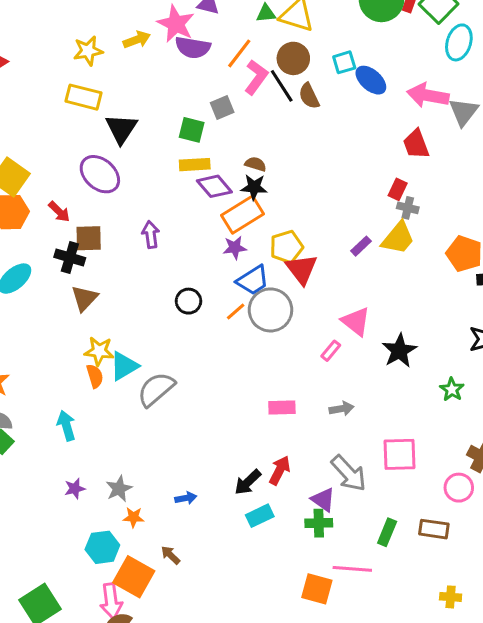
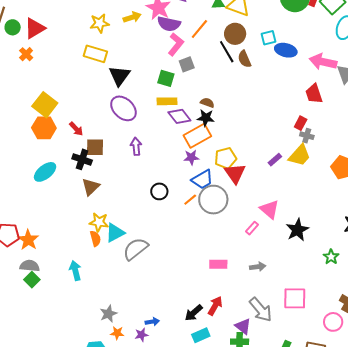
pink L-shape: (256, 77) -> (176, 44), moved
blue ellipse: (371, 80) -> (286, 50), turned -30
purple ellipse: (100, 174) -> (123, 108), moved
purple star: (75, 489) -> (141, 335), moved

